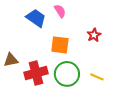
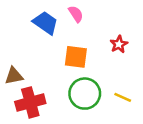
red cross: (36, 73) -> (30, 102), moved

